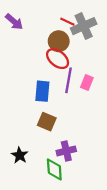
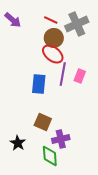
red line: (67, 22) -> (51, 20), moved
brown square: (47, 122) -> (43, 122), moved

